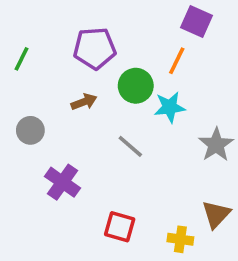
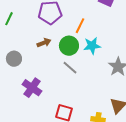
orange line: (177, 61) -> (80, 26), moved
green circle: (136, 86) -> (69, 46), moved

